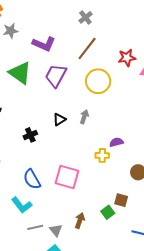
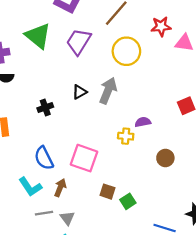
gray arrow: (84, 117) -> (108, 91), size x1.6
brown square: (121, 200) -> (108, 192), moved
brown arrow: (80, 221) -> (60, 188), moved

